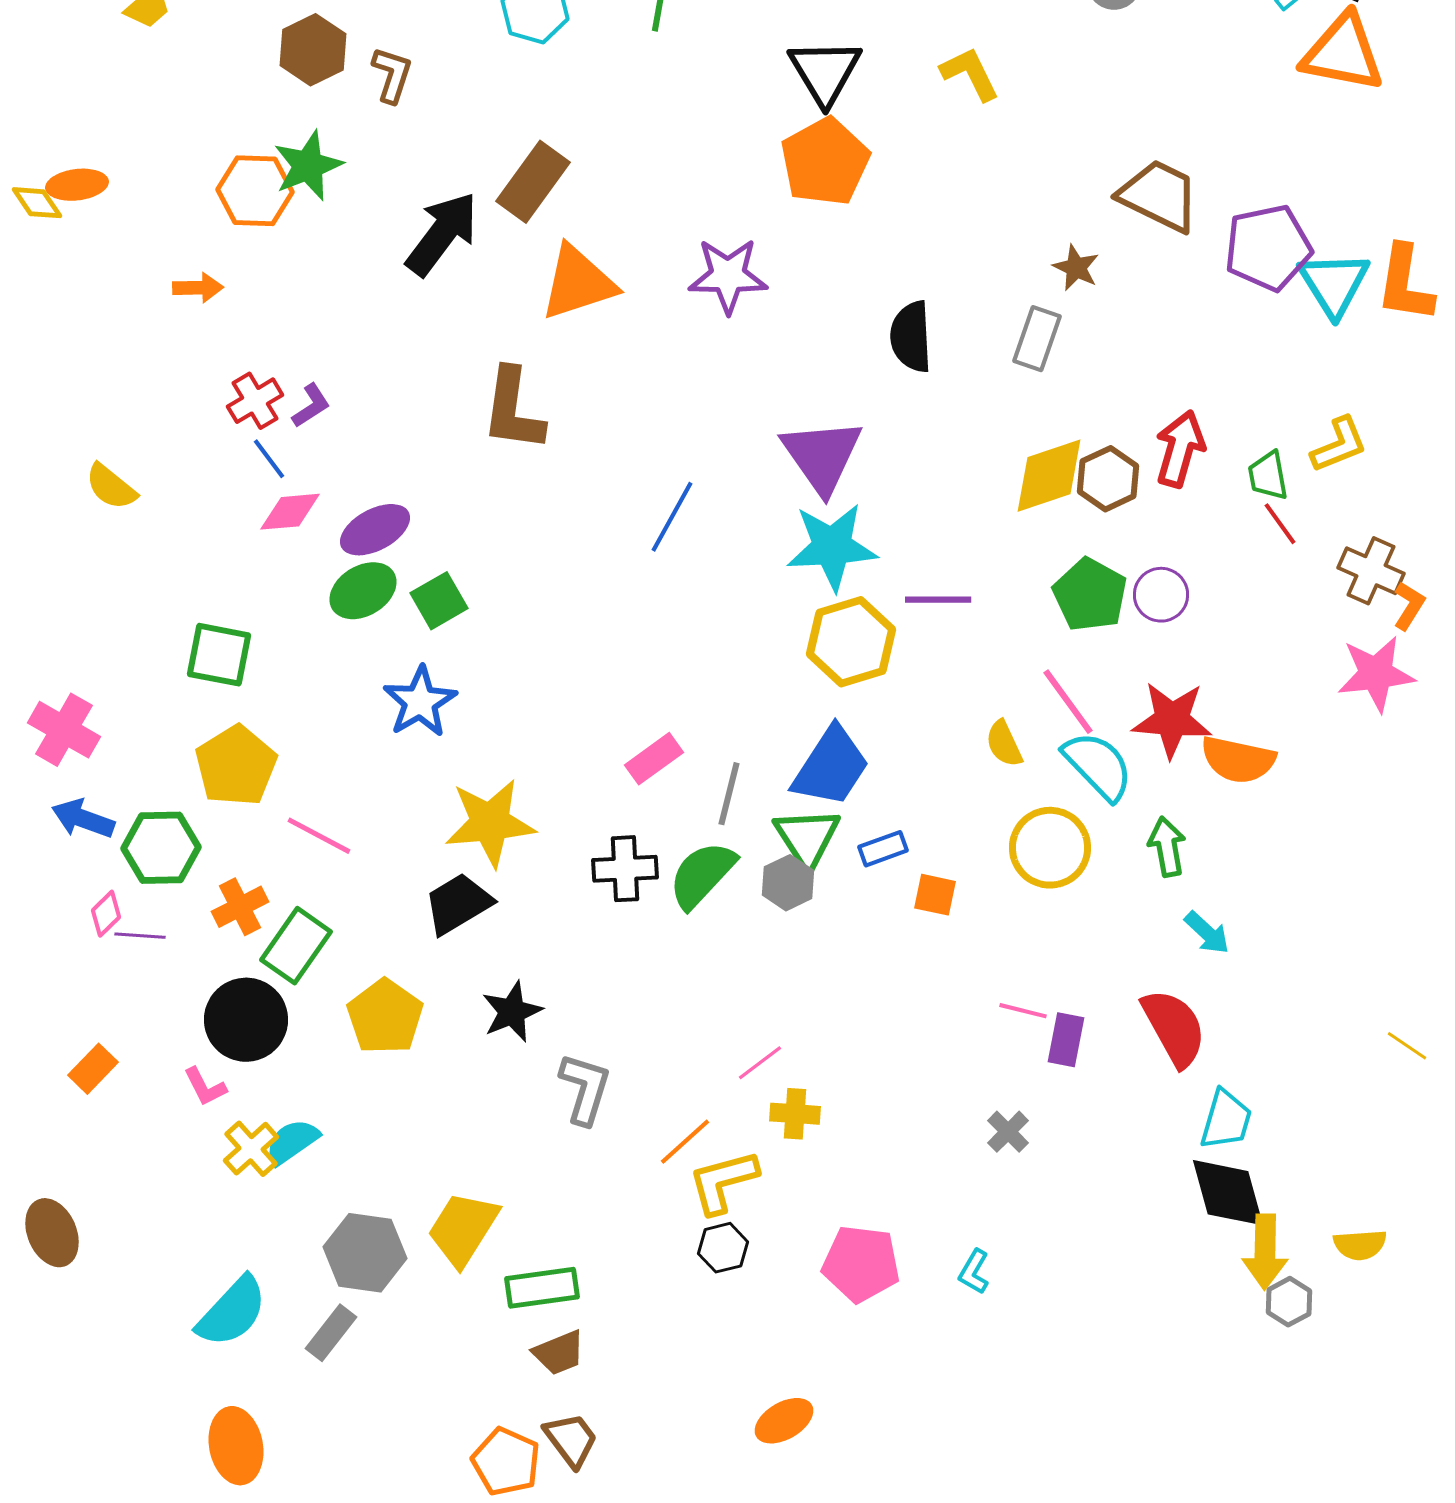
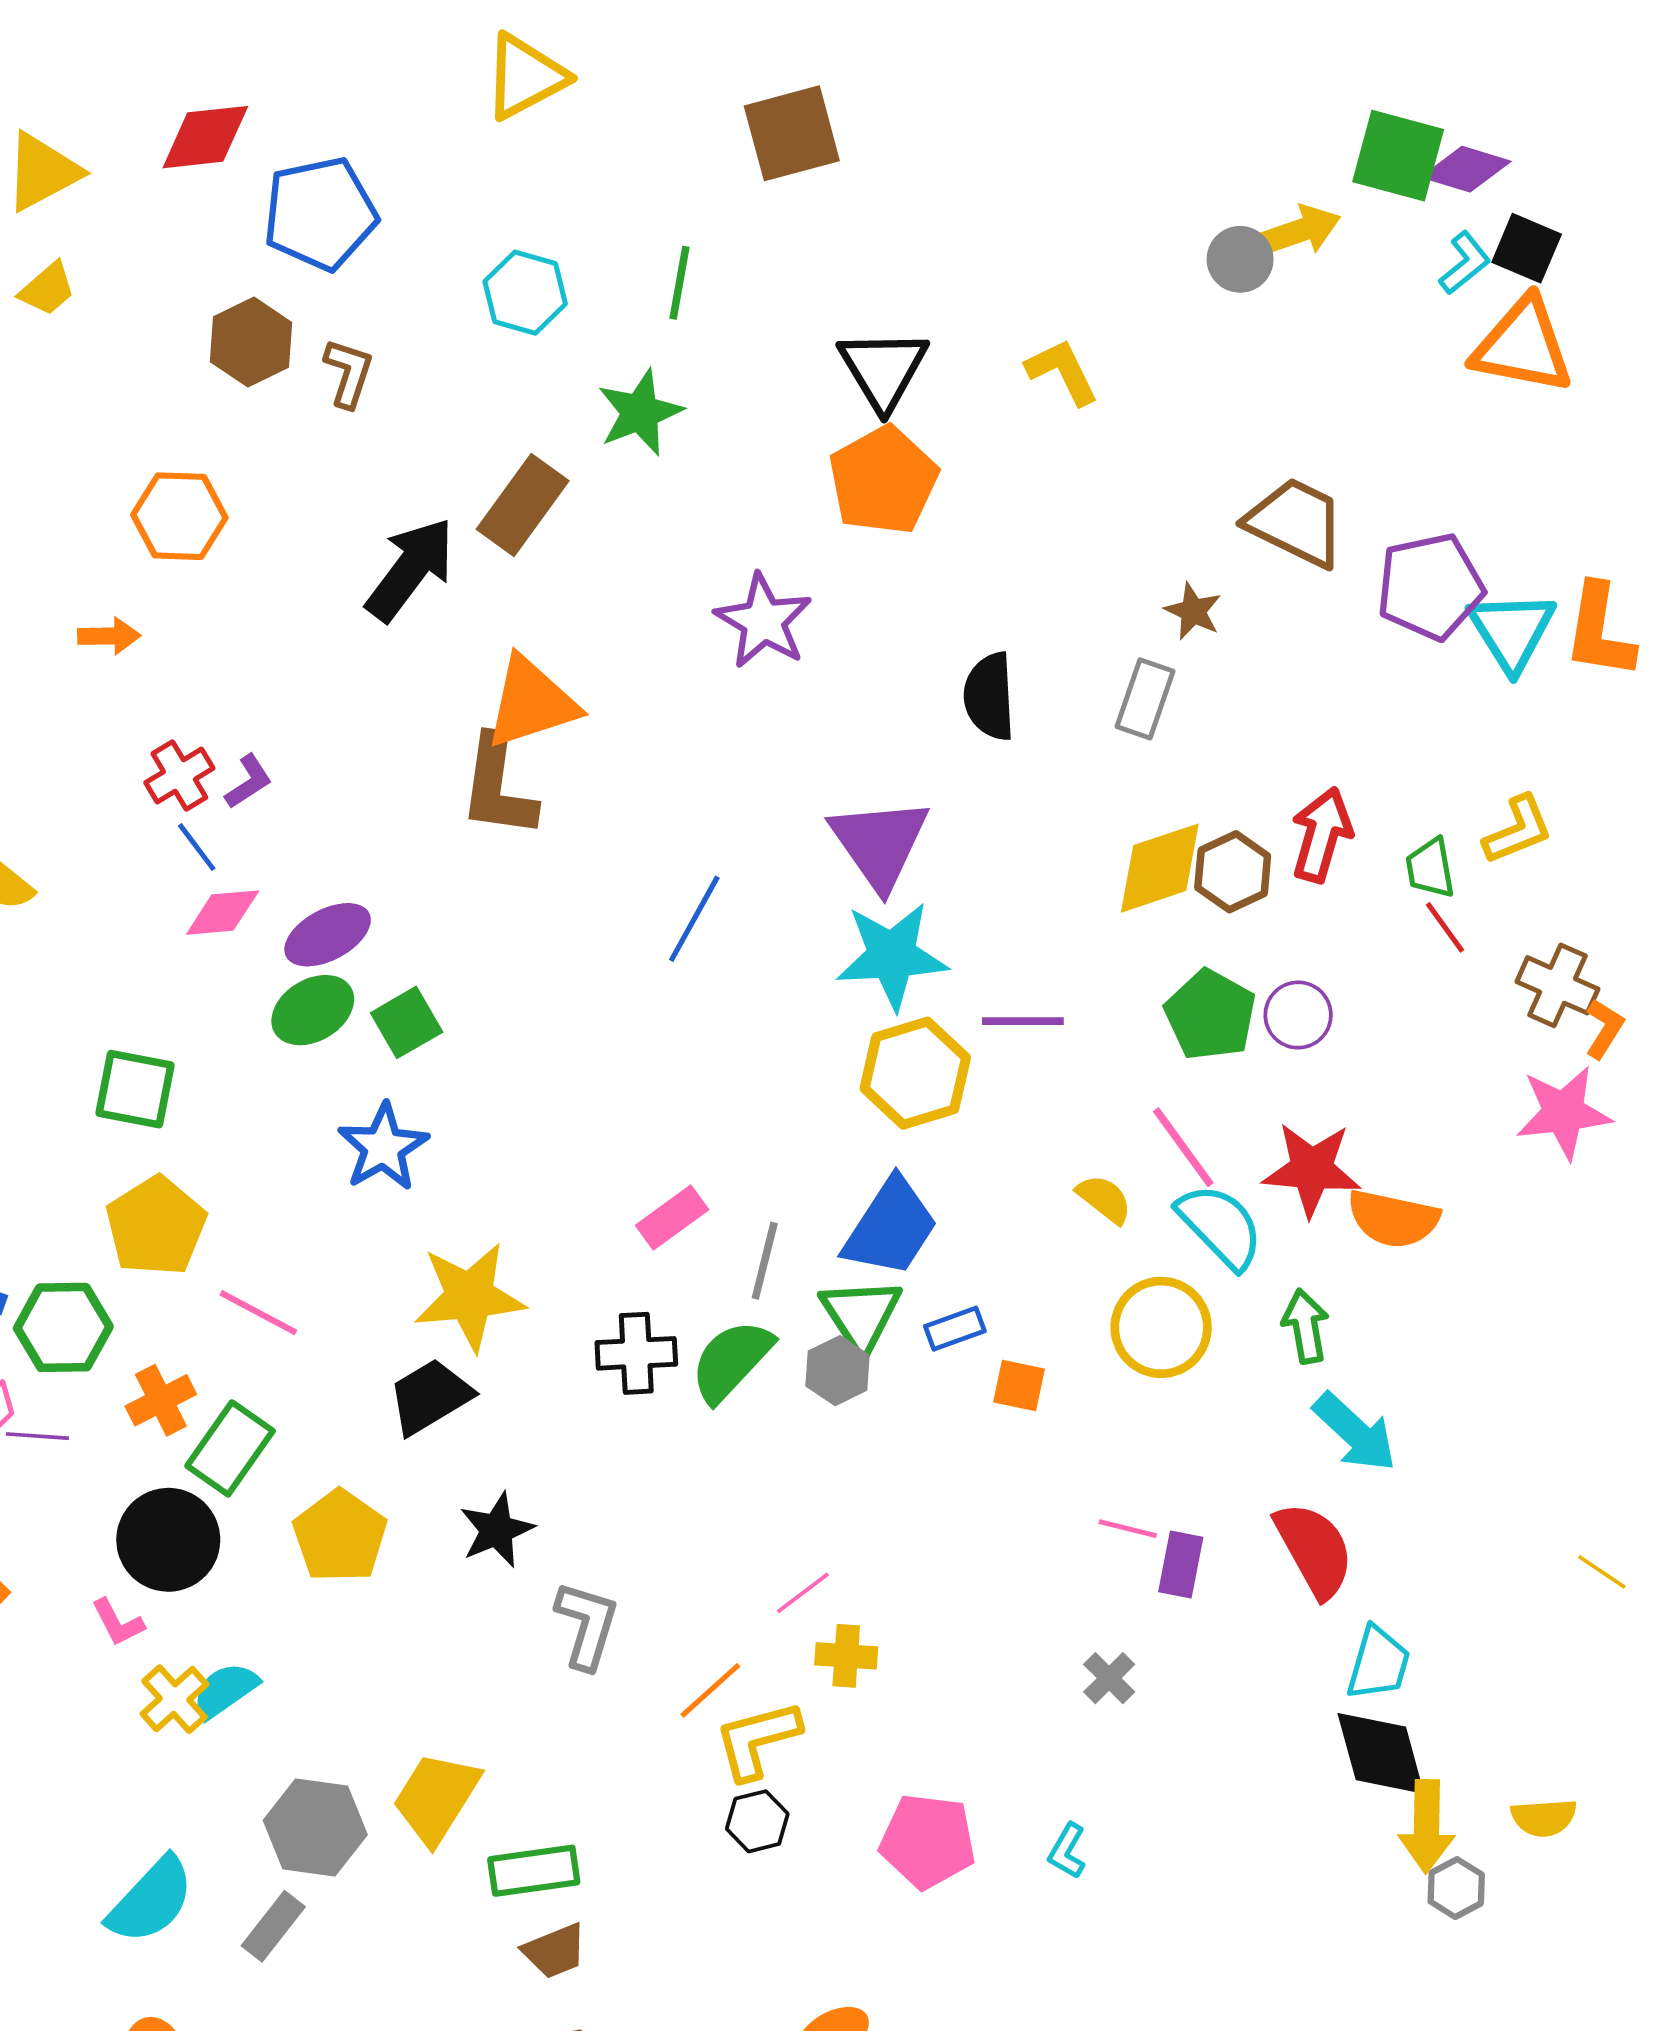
green star: (308, 166) -> (640, 412), moved
purple star: (728, 276) -> (763, 621), turned 30
orange triangle: (578, 283) -> (531, 703), moved
yellow semicircle: (1004, 744) -> (1104, 1199), turned 153
cyan arrow: (1207, 933) -> (1355, 1432), size x1.5

